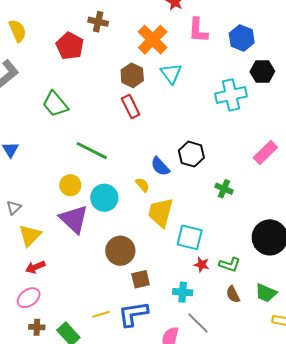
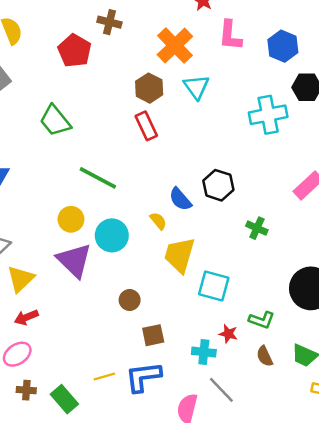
brown circle: (120, 251) -> (130, 300), size x0.6
red star: (202, 265) -> (228, 334), moved

